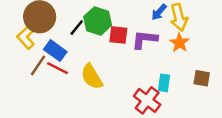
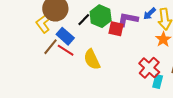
purple L-shape: (145, 39) -> (128, 19), moved
cyan rectangle: (164, 83) -> (158, 81), moved
red cross: (147, 100) -> (149, 68), moved

